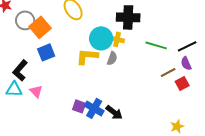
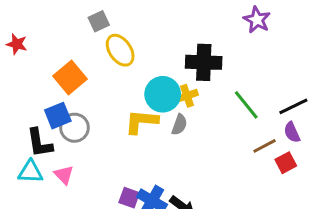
gray circle: (25, 20) -> (74, 128), moved
yellow cross: (117, 39) -> (187, 96), turned -32
green line: (156, 45) -> (246, 105), turned 35
blue square: (46, 52) -> (58, 116), moved
black L-shape: (20, 70) -> (40, 143), turned -50

